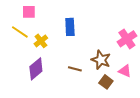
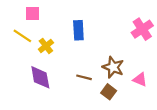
pink cross: (127, 39) -> (142, 29), moved
purple diamond: (36, 69) -> (40, 77), turned -60
brown square: (106, 82) -> (109, 92), moved

